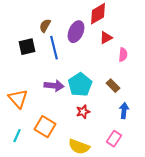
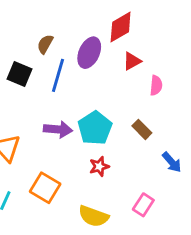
black square: (27, 47) -> (20, 74), turned 36
blue line: (54, 48) -> (58, 75), turned 30
blue arrow: (124, 111) -> (172, 162), moved, turned 133

